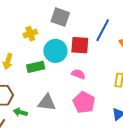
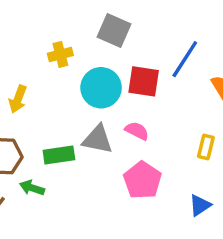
green rectangle: (36, 67) -> (59, 155), moved
gray triangle: (47, 103) -> (98, 139), moved

